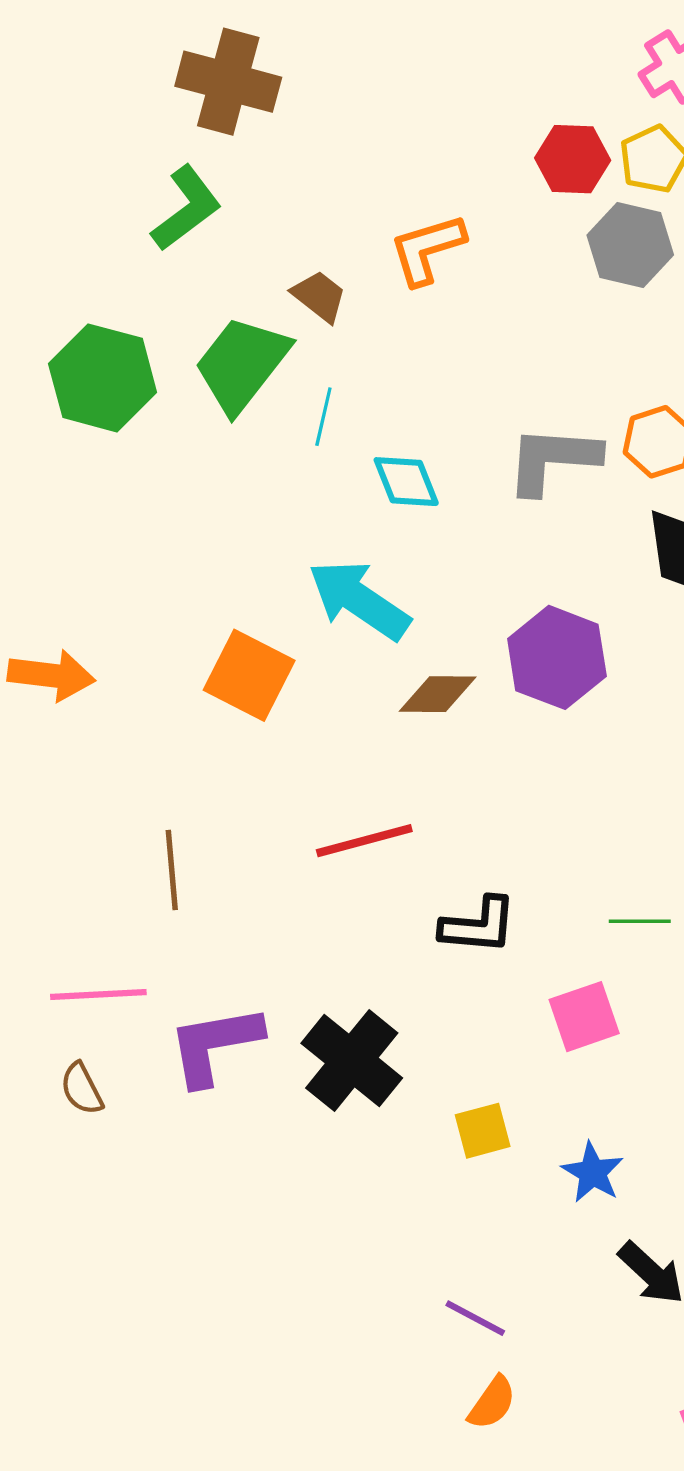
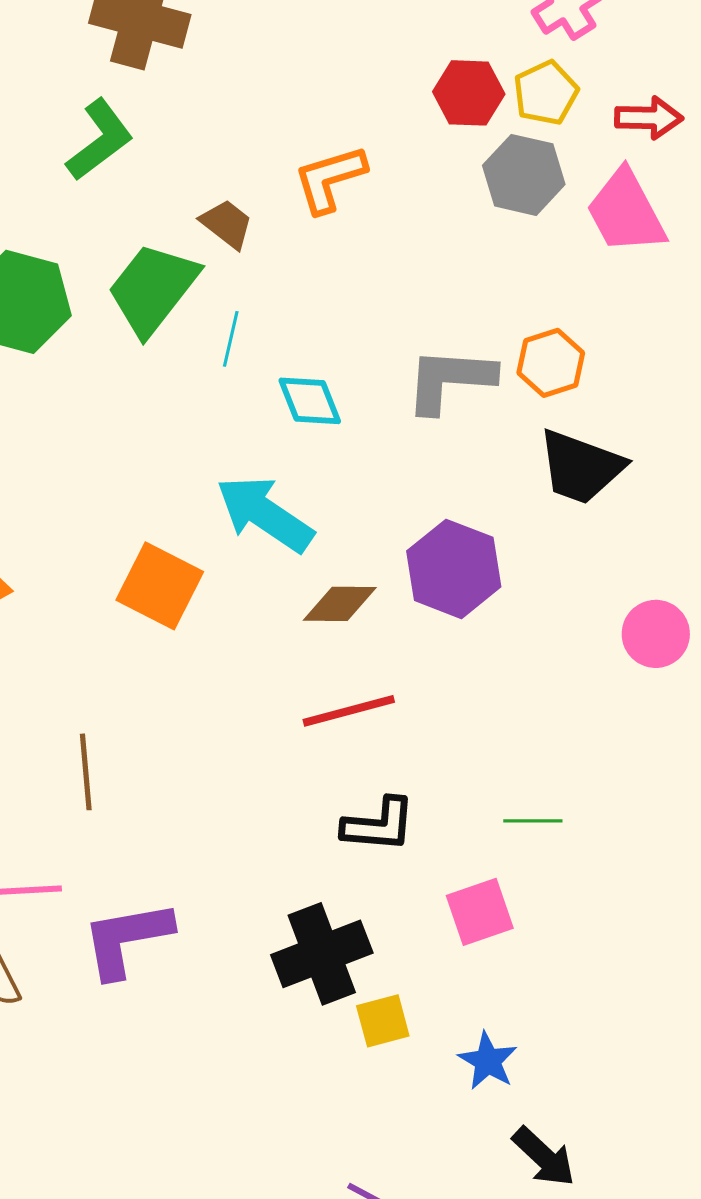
red line: (364, 841) -> (349, 711), moved
black cross: (352, 1061) -> (322, 954), moved, turned 30

